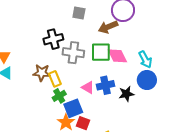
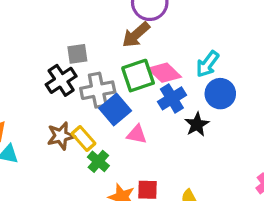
gray square: (79, 13) -> (77, 54), moved
cyan arrow: (145, 59) -> (207, 64), turned 84
blue cross: (105, 85) -> (172, 98), moved
blue square: (73, 108) -> (115, 109), moved

